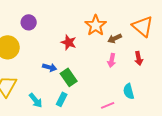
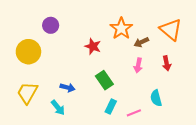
blue arrow: (50, 67) -> (67, 88), moved
green rectangle: (69, 77) -> (104, 80), moved
cyan rectangle: (62, 99) -> (111, 107), moved

